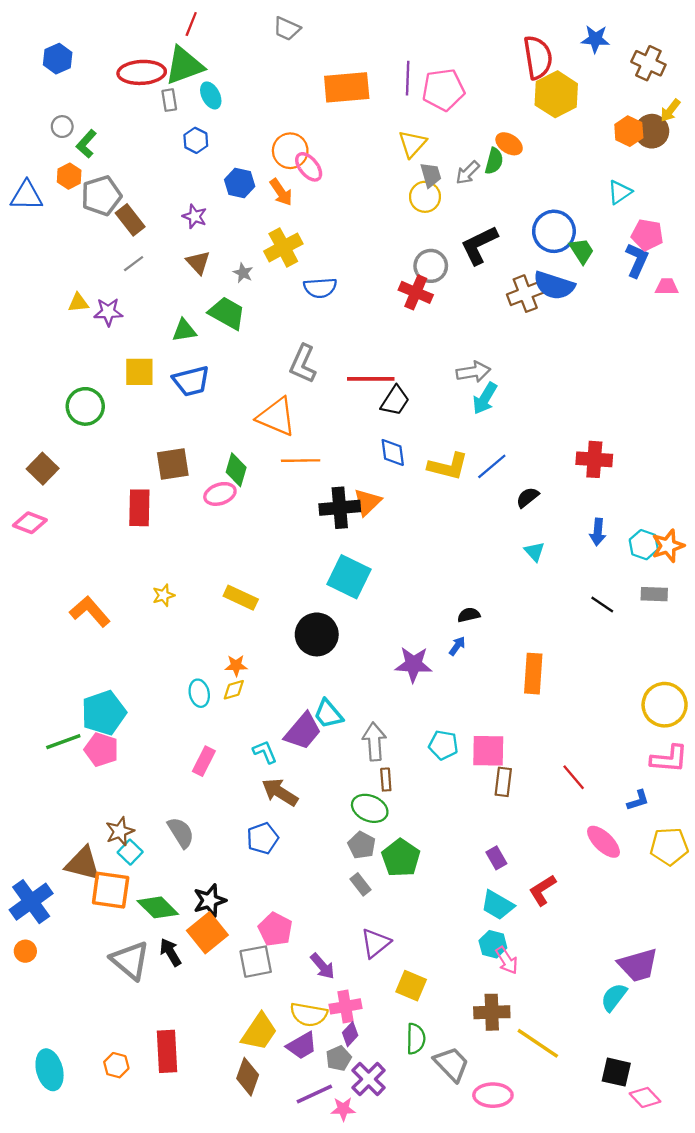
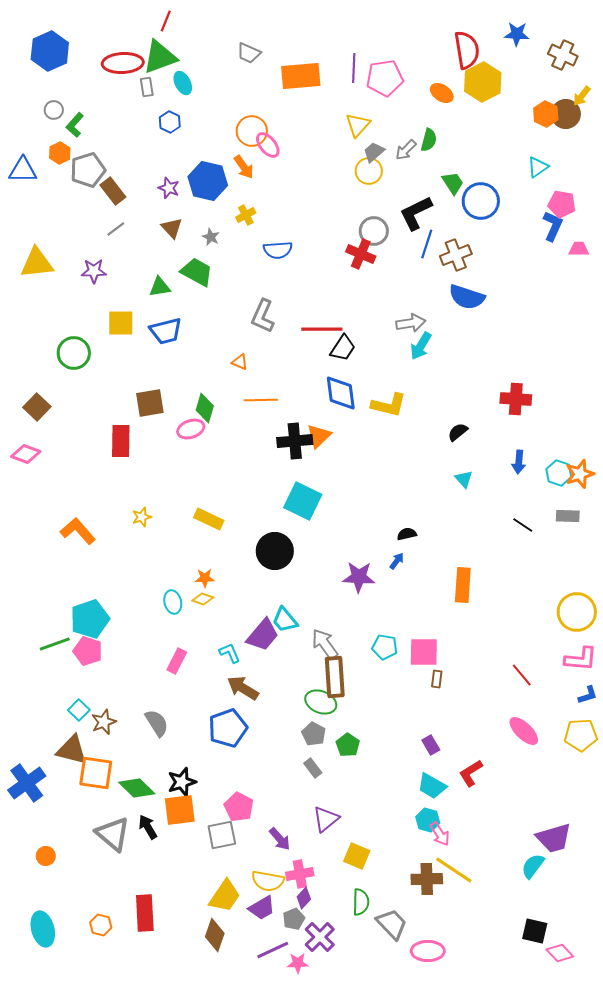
gray trapezoid: (287, 29) -> (249, 53), moved
blue hexagon: (58, 59) -> (50, 51), size x1.5
orange ellipse: (509, 144) -> (442, 93), moved
gray trapezoid: (431, 175) -> (374, 152), turned -115
blue hexagon: (240, 183) -> (208, 181), moved, size x1.5
yellow cross: (283, 247) -> (246, 215), size x0.6
green trapezoid: (582, 251) -> (453, 183), moved
blue semicircle: (554, 285) -> (467, 297), moved
yellow triangle: (78, 303) -> (37, 263), moved, size x1.8
orange triangle: (276, 417) -> (240, 362), size x0.5
blue diamond: (393, 452) -> (341, 393), size x1.4
blue line: (492, 466) -> (427, 244), moved, turned -32
yellow diamond: (234, 690) -> (203, 599), turned 35
gray arrow: (374, 742) -> (325, 644), turned -32
red line: (574, 777) -> (522, 675), moved
brown rectangle: (386, 780) -> (335, 677), size x2.0
brown rectangle: (503, 782) -> (437, 679), size x0.7
blue L-shape: (638, 800) -> (588, 695), moved
blue pentagon: (263, 838) -> (228, 728), size x1.4
cyan square: (130, 852) -> (79, 710), moved
green pentagon: (401, 858) -> (348, 745), size x0.7
orange square: (207, 933) -> (180, 810), turned 32
orange circle: (25, 951) -> (46, 856), moved
yellow line: (538, 1043) -> (454, 870), moved

